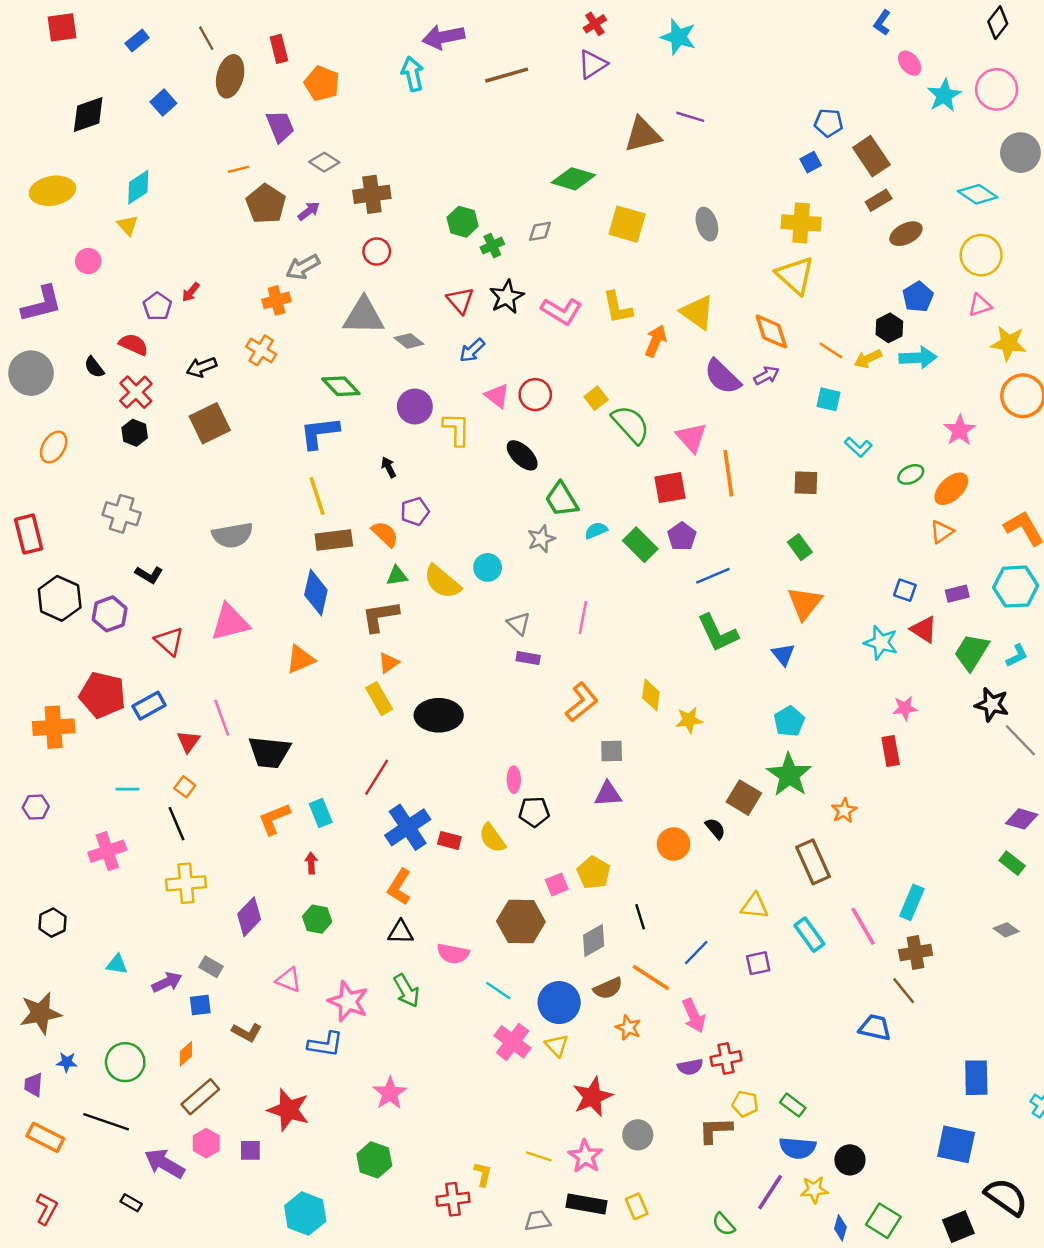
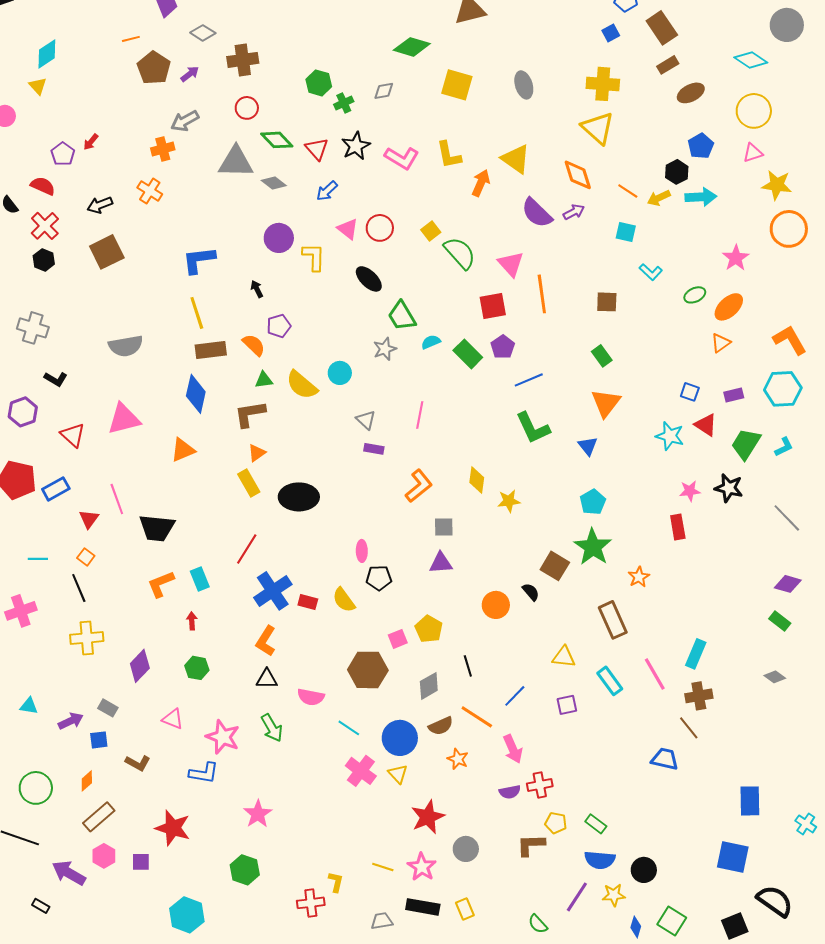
green diamond: (341, 386) -> (277, 140), moved
black star: (992, 705) -> (729, 488), moved

